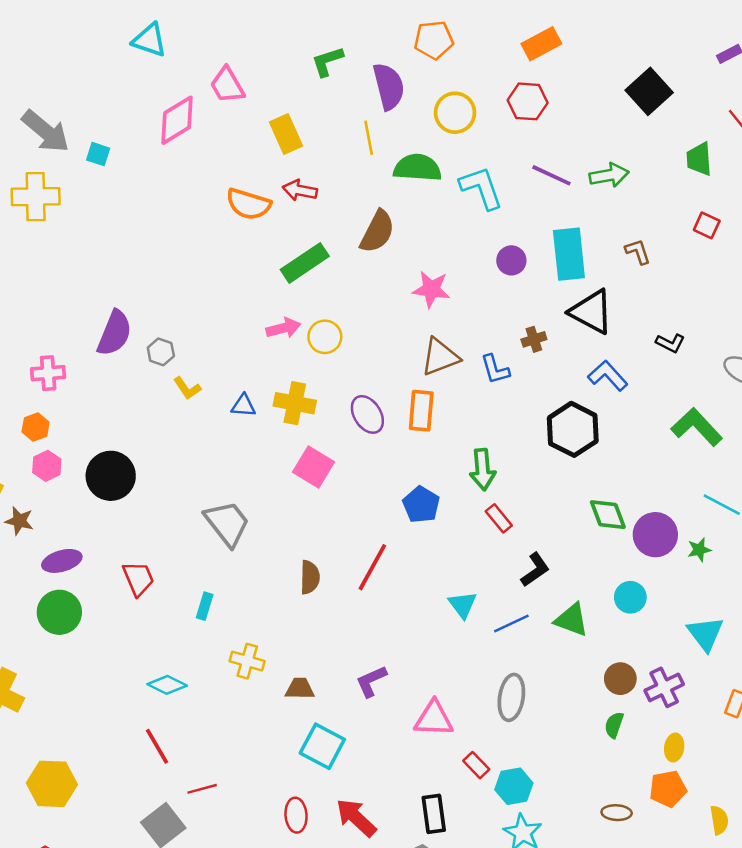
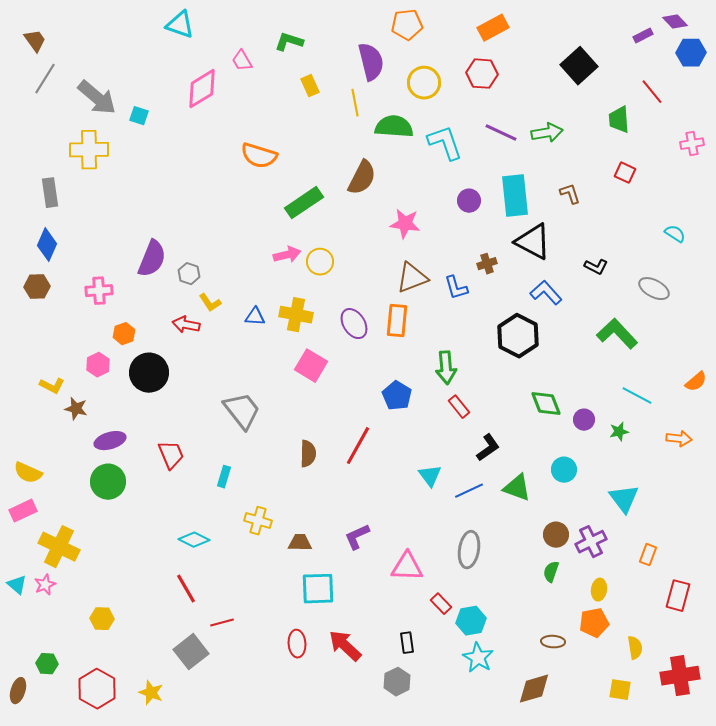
green L-shape: (327, 61) -> (289, 42), moved, turned 36
pink trapezoid: (227, 85) -> (242, 61), size x0.7
yellow rectangle: (286, 134) -> (310, 86), moved, size x0.7
red arrow: (300, 190) -> (186, 325), moved
orange hexagon: (36, 427) -> (124, 334), moved
purple circle: (655, 535) -> (584, 420), size x0.6
cyan square: (322, 746) -> (318, 589), turned -30
yellow hexagon: (52, 784) -> (102, 619), size x0.6
black rectangle: (434, 814) -> (407, 643), size x0.7

